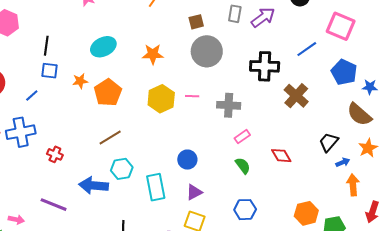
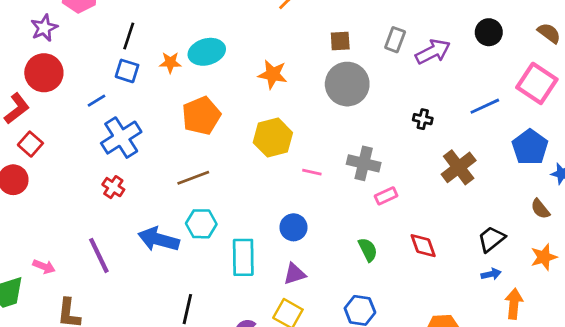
black cross: (265, 66) -> (423, 119), size x0.5
orange star: (80, 81) -> (170, 62), moved
pink line: (192, 96) -> (312, 172), moved
brown semicircle: (359, 114) -> (540, 209), size x0.6
blue cross: (21, 132) -> (121, 138), moved, turned -32
pink rectangle: (242, 137) -> (386, 196), moved
blue arrow: (343, 162) -> (491, 274), moved
purple line: (54, 205) -> (99, 255), turned 32

